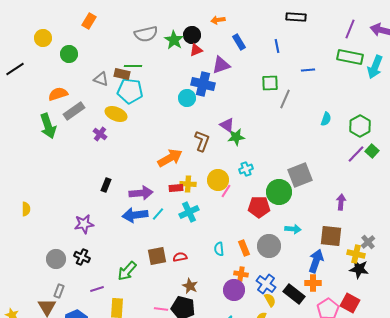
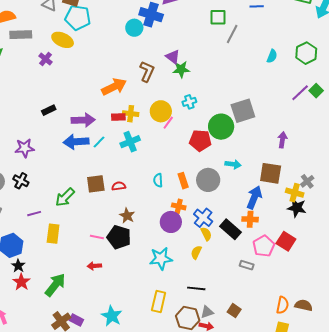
gray rectangle: (74, 111) -> (21, 35), turned 30
green hexagon: (360, 126) -> (306, 53), moved
black rectangle: (106, 185) -> (49, 110), turned 40

